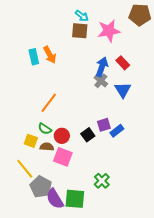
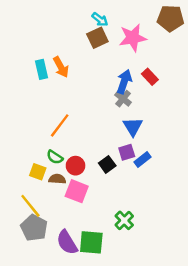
brown square: (80, 31) -> (97, 38), turned -30
blue triangle: (123, 90) -> (133, 127), moved
gray pentagon: (41, 187) -> (34, 228), moved

